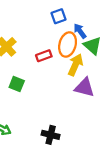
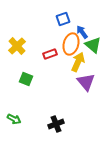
purple triangle: (84, 87) -> (86, 82), turned 36
black cross: (51, 135) -> (56, 124), turned -35

